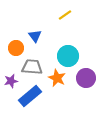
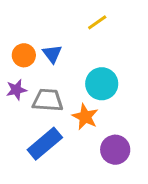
orange circle: (16, 48) -> (24, 55), moved
purple circle: (86, 78) -> (115, 150), moved
purple star: (11, 81) -> (16, 90), moved

